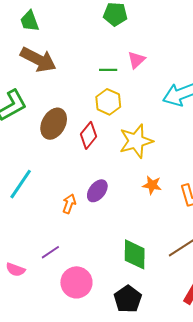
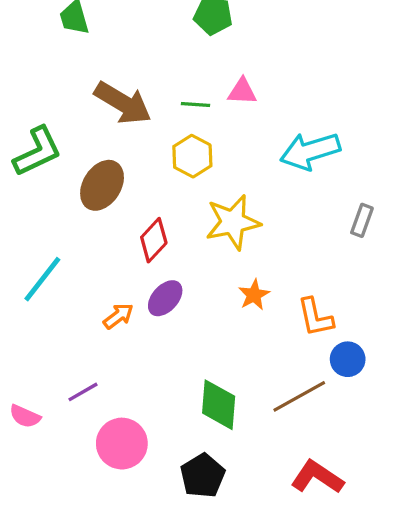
brown arrow: (38, 60) -> (123, 103), moved
pink triangle: (136, 60) -> (242, 91), turned 42
red diamond: (89, 135) -> (154, 240), moved
orange star: (152, 185) -> (254, 295), turned 30
orange arrow: (69, 204) -> (118, 316), turned 30

